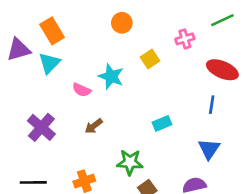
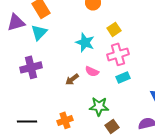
pink cross: (185, 39) -> (118, 54), moved, size x1.5
pink semicircle: (82, 90) -> (92, 71), moved
purple cross: (41, 127) -> (31, 67), moved, turned 35

